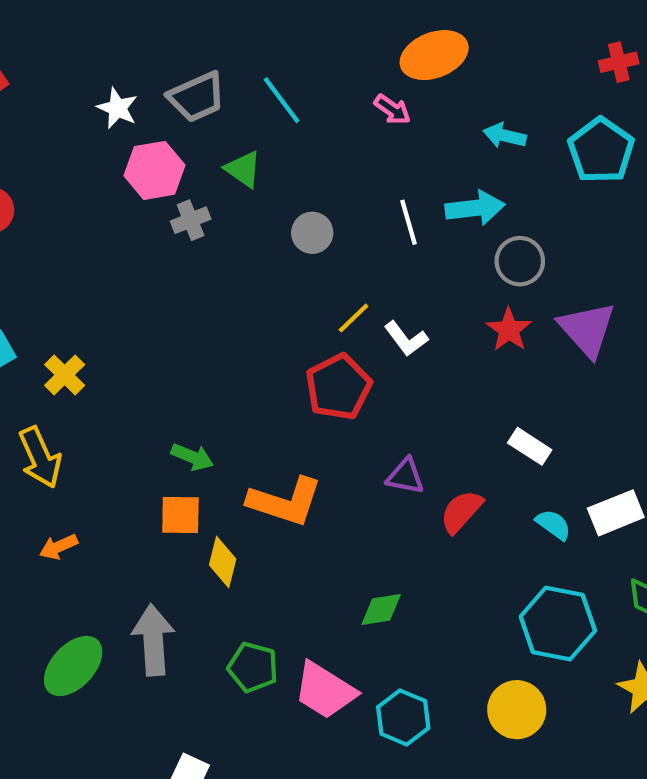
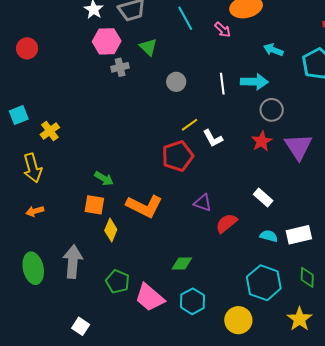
cyan line: (282, 100) -> (185, 18), moved
cyan semicircle: (553, 525) -> (269, 236), turned -30
green ellipse: (73, 666) -> (33, 268), turned -64
cyan hexagon: (403, 717) -> (192, 301), moved

